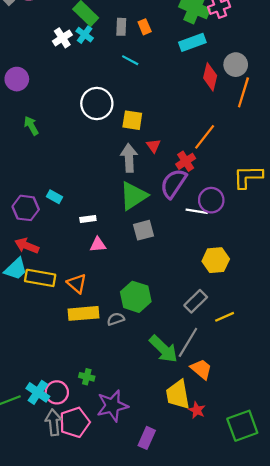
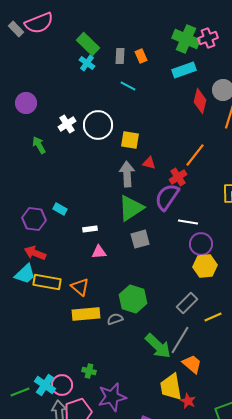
white cross: (62, 38) -> (67, 124), moved
red triangle: (153, 146) -> (149, 163), turned -40
purple circle: (211, 200) -> (201, 244), moved

